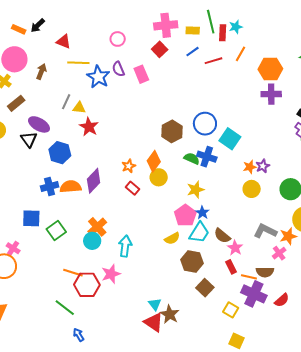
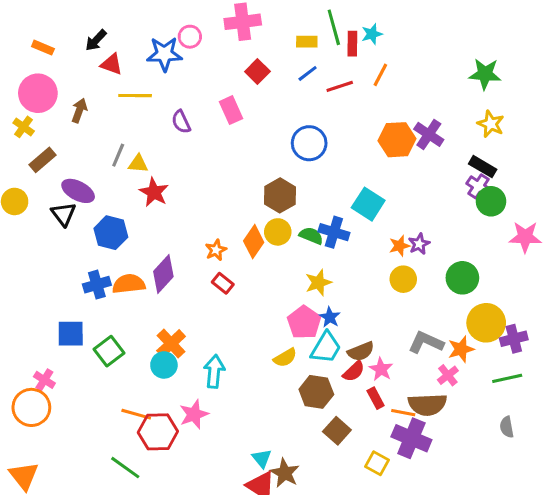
black arrow: (38, 25) -> (96, 40), moved
pink cross: (166, 25) -> (243, 22), moved
pink circle: (118, 39) -> (190, 37), moved
purple semicircle: (118, 69) -> (181, 122), moved
orange hexagon: (270, 69) -> (397, 140), moved
blue star: (98, 77) -> (164, 54), moved, turned -30
purple cross: (271, 94) -> (429, 134), turned 36
blue circle: (205, 124) -> (309, 143), moved
yellow circle: (159, 177) -> (278, 232), moved
brown semicircle: (222, 236) -> (361, 351), turned -60
brown semicircle: (265, 272) -> (427, 405), size x1.4
red semicircle: (282, 300) -> (354, 371), moved

